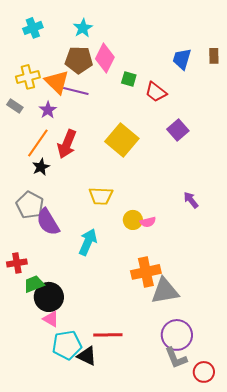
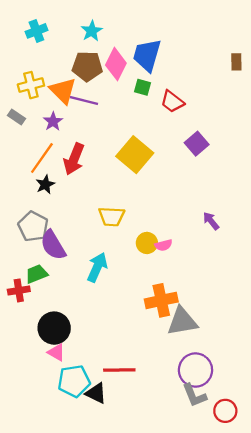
blue trapezoid: (182, 59) -> (147, 55), moved, size x1.4
green trapezoid: (34, 284) -> (36, 274), moved

